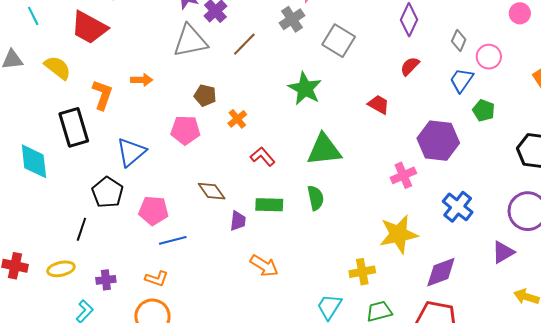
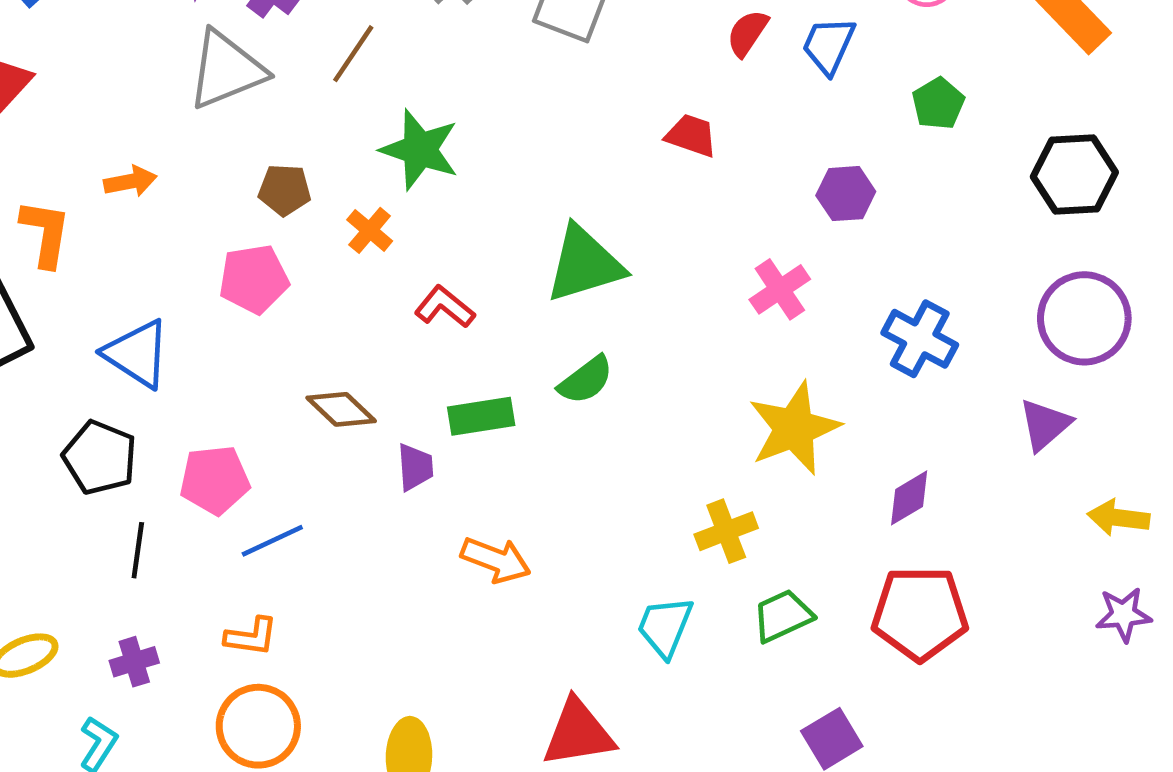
blue trapezoid: (461, 80) -> (829, 45), moved
green star: (305, 89) -> (420, 150), moved
green pentagon: (484, 110) -> (938, 104), turned 30
purple hexagon: (438, 141) -> (846, 194), size x0.6
blue triangle: (131, 152) -> (137, 354), turned -36
green semicircle: (316, 198) -> (586, 380), turned 75
black line: (81, 229) -> (138, 550), moved
purple diamond: (441, 272) -> (909, 498), size x0.7

